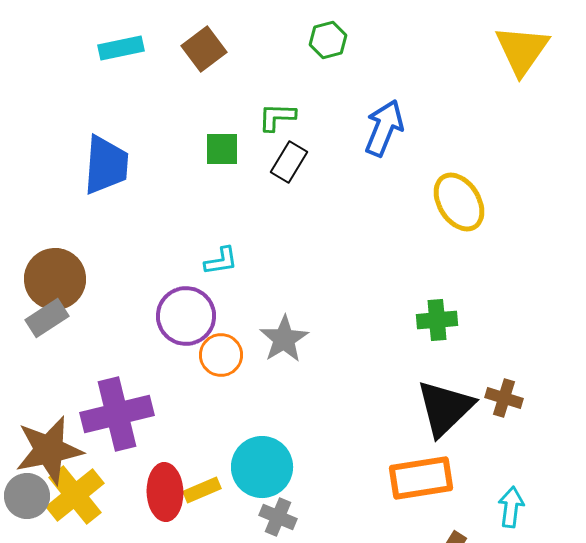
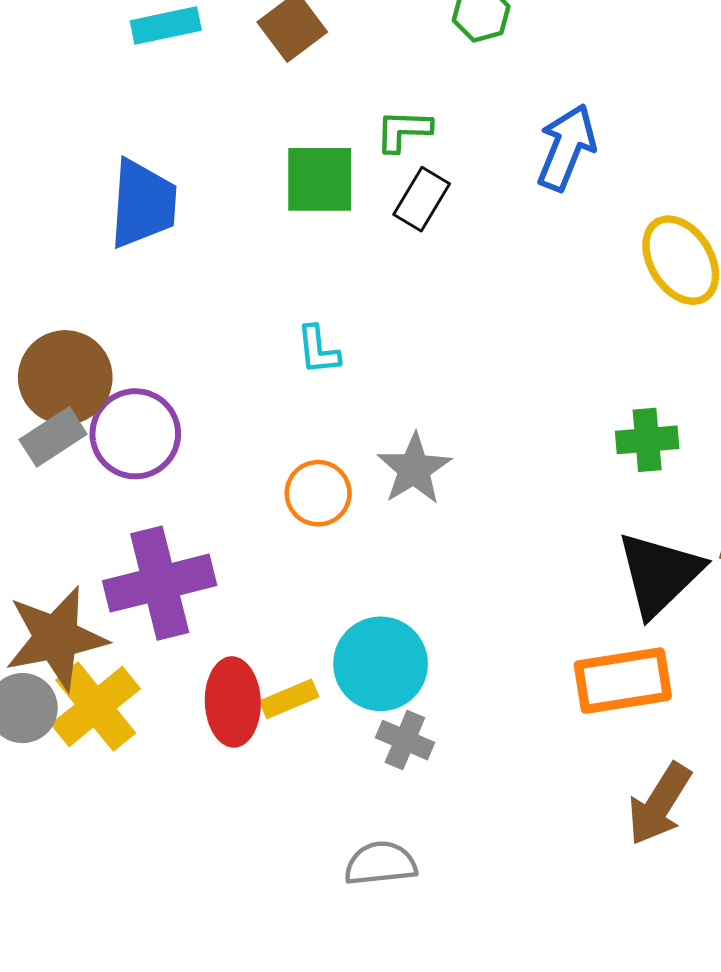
green square: (222, 149) -> (320, 179), size x1.4
cyan L-shape: (221, 261) -> (318, 350), turned 93
purple circle: (186, 316) -> (135, 434), moved

